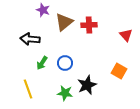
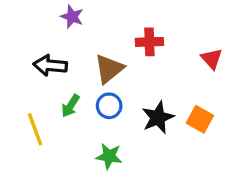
brown triangle: (64, 22) -> (109, 69), moved
black star: (87, 85) -> (158, 118), moved
yellow line: (28, 89) -> (35, 129), moved

